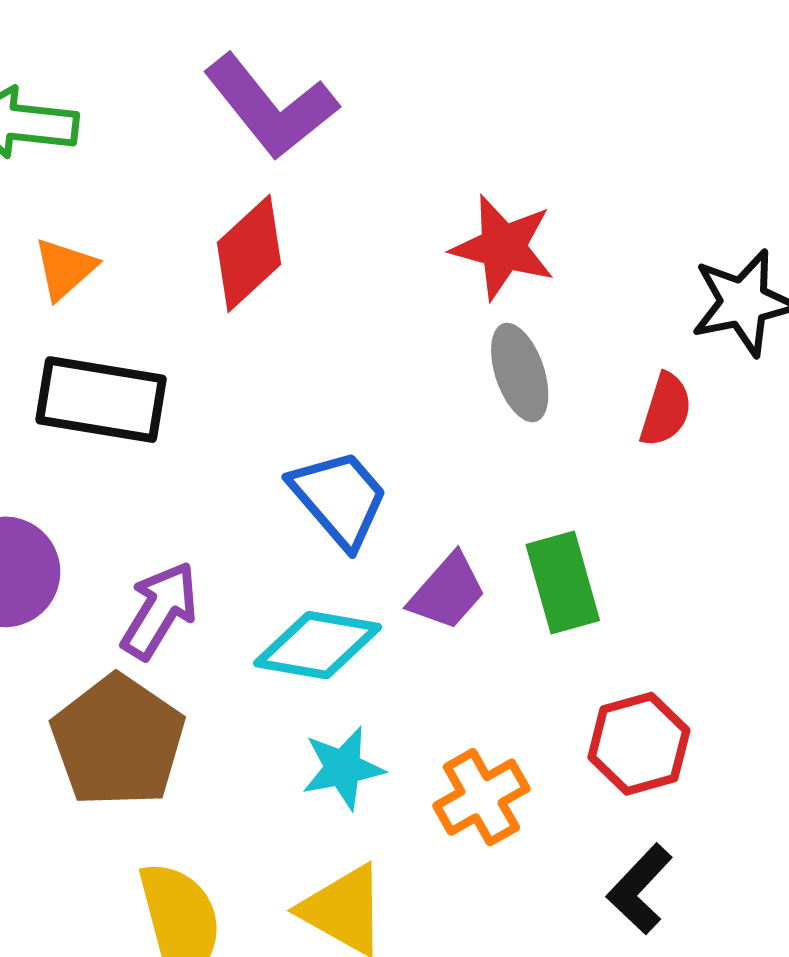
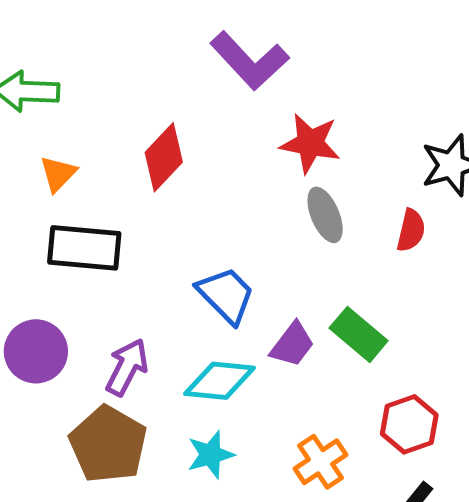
purple L-shape: (271, 107) -> (249, 61), moved
green rectangle: (563, 583) -> (359, 334), turned -30
cyan star: (343, 768) -> (211, 455), moved

